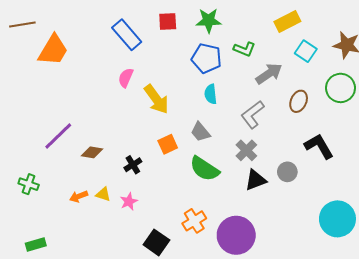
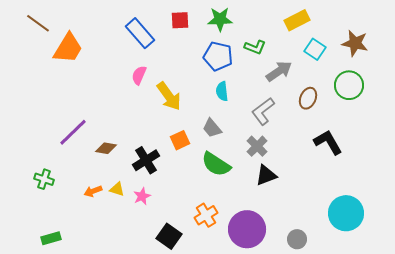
brown line: (22, 25) -> (38, 23), turned 45
black cross: (133, 165) -> (146, 160), size x1.5
gray circle: (287, 172) -> (297, 239), moved

